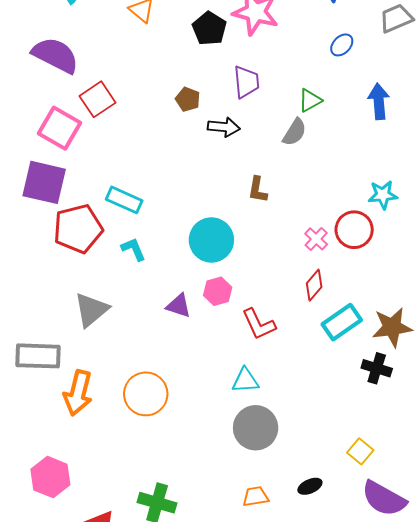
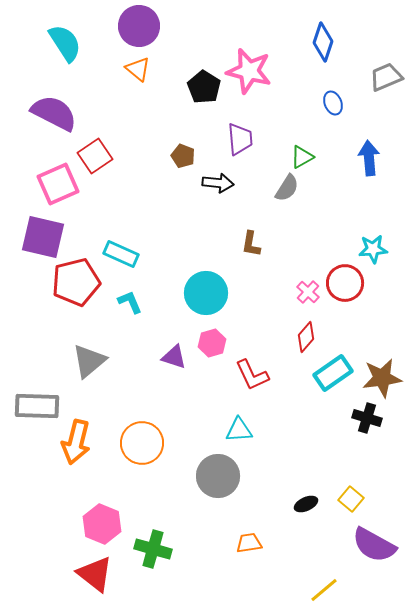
blue ellipse: (342, 45) -> (333, 103), turned -65
pink square: (60, 128) -> (58, 184), turned 36
gray circle: (256, 428) -> (218, 476), moved
pink hexagon: (50, 477) -> (102, 524), moved
black ellipse: (310, 486) -> (306, 504), moved

